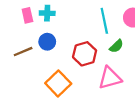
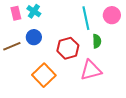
cyan cross: (47, 13) -> (34, 11), turned 32
green semicircle: (116, 46) -> (97, 41), turned -48

